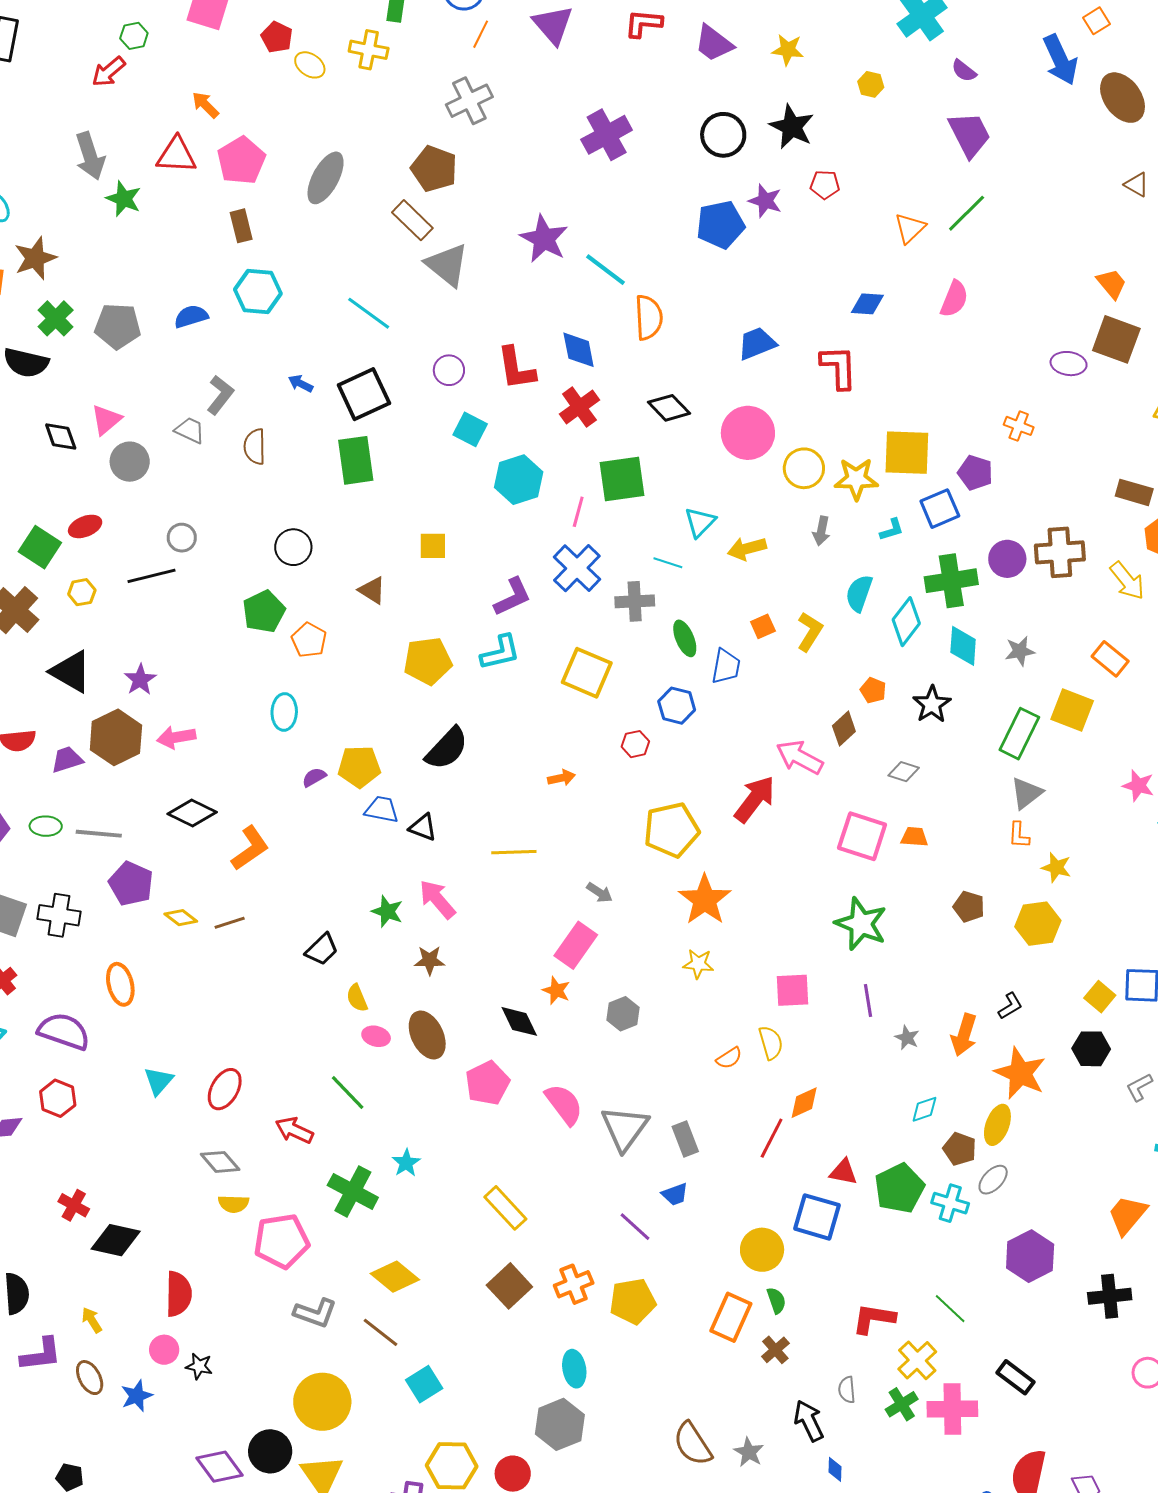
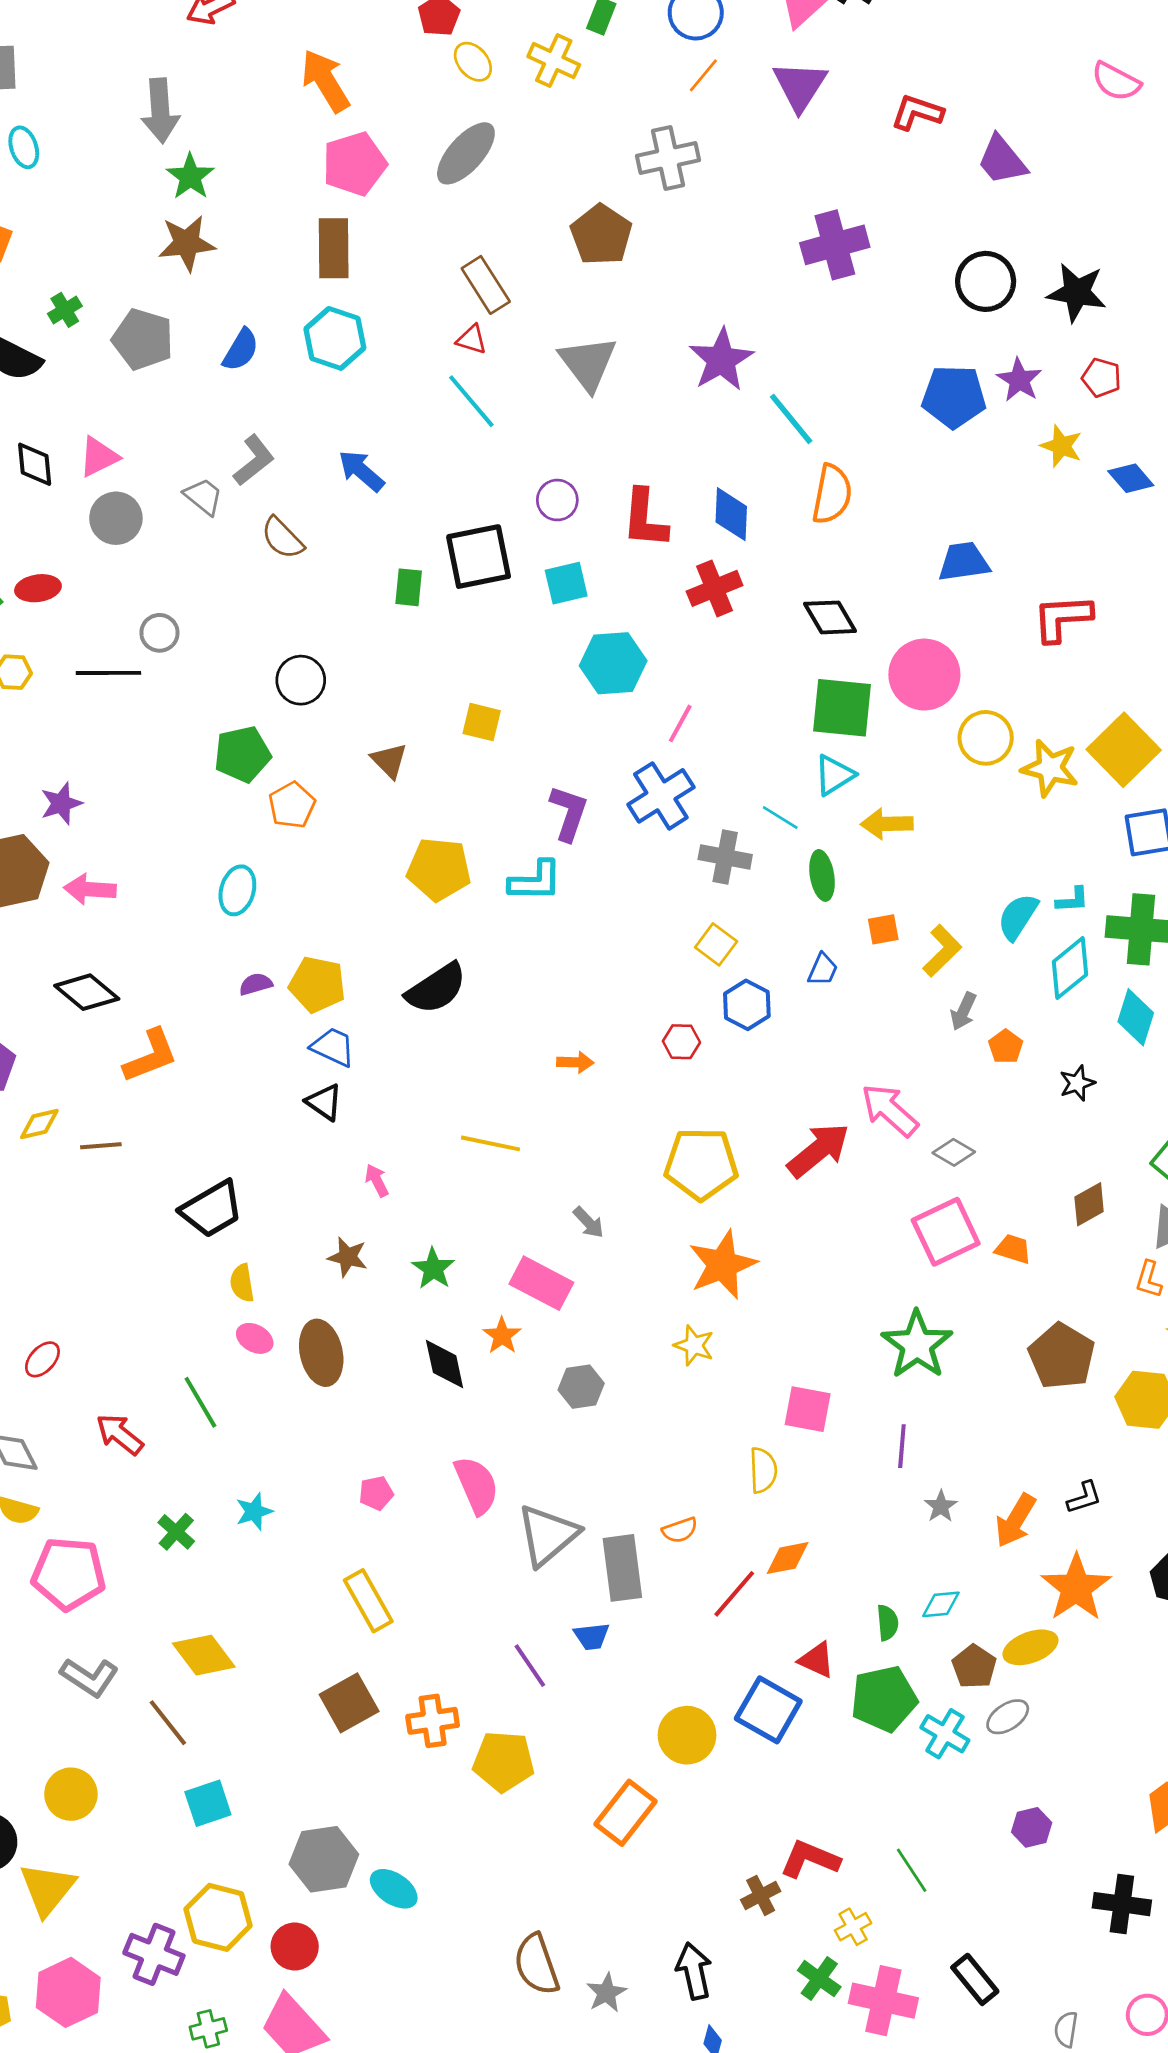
yellow star: (788, 50) -> (1061, 446), moved
orange arrow: (205, 105) -> (325, 81), size x1.6
black star: (792, 127) -> (1077, 292), turned -30
red triangle: (176, 155) -> (472, 339), moved, size x0.6
gray ellipse: (326, 178) -> (466, 153), moved
brown rectangle: (412, 220) -> (486, 285), moved
brown rectangle: (241, 226) -> (334, 248), size x1.4
brown star: (35, 258) -> (187, 243), moved
blue diamond: (867, 304) -> (1131, 478), moved, turned 32
blue semicircle: (191, 316) -> (241, 350), turned 124
green cross: (56, 318) -> (65, 310), size x0.7
red L-shape: (839, 367) -> (1062, 618), turned -105
blue arrow: (301, 384) -> (361, 471), size x1.5
black square: (364, 394) -> (479, 557), moved
cyan square: (470, 429) -> (566, 583), turned 36
brown semicircle: (255, 447) -> (282, 538), turned -57
yellow square: (907, 453) -> (1124, 750), turned 30
green rectangle: (356, 460) -> (409, 587), size x0.6
green square: (622, 479) -> (842, 708), moved
cyan L-shape: (892, 530) -> (1072, 900), moved
gray arrow: (821, 531) -> (963, 1011), moved
purple L-shape: (513, 597) -> (569, 813), turned -60
green ellipse: (685, 638) -> (822, 875), moved
blue trapezoid: (726, 666) -> (823, 970), size x0.7
yellow square: (587, 673) -> (716, 944), moved, size x0.6
black star: (932, 704) -> (1077, 1083), size x0.7
brown diamond: (844, 729) -> (1089, 1204), moved
gray diamond: (904, 772) -> (954, 1152), moved
black triangle: (423, 827) -> (324, 1102), moved
pink square: (862, 836) -> (946, 1232), turned 33
pink arrow: (437, 899) -> (377, 1180), size x0.6
brown pentagon: (969, 907) -> (1062, 1356), size x1.6
green star: (387, 911) -> (433, 1269), moved
yellow diamond: (181, 918) -> (39, 1124), turned -64
pink rectangle: (576, 945) -> (541, 1283), turned 69
black trapezoid: (322, 949) -> (212, 1209), size x1.4
orange semicircle: (729, 1058) -> (680, 1530), moved
pink pentagon: (487, 1083) -> (376, 1493), moved, size x0.6
red ellipse: (225, 1089) -> (42, 1359), size x0.7
yellow ellipse: (997, 1125) -> (1030, 1647), turned 36
gray rectangle: (685, 1139) -> (622, 1568), size x1.4
green cross: (353, 1191) -> (176, 1532), size x0.6
purple hexagon: (1030, 1256) -> (1032, 1827), size x0.6
green semicircle: (776, 1301) -> (887, 1623), moved
brown cross: (775, 1350) -> (761, 1895), moved
yellow cross: (917, 1360) -> (853, 1927), size x0.7
cyan ellipse: (574, 1369) -> (394, 1889), moved, turned -60
gray semicircle: (847, 1390) -> (1066, 2029), moved
yellow circle: (322, 1402) -> (71, 1794), size x0.7
green cross: (902, 1404) -> (819, 1979), turned -36
gray hexagon: (560, 1424) -> (324, 1859), moved

